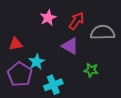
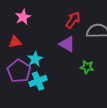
pink star: (48, 18) -> (23, 17), moved
cyan cross: (53, 85) -> (38, 81), moved

